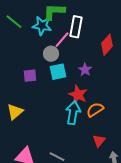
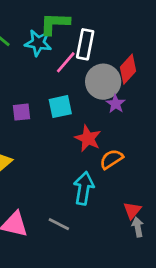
gray circle: (51, 54) -> (103, 82), moved, size x1.6
purple star: (85, 70) -> (116, 104), moved
cyan arrow: (73, 113) -> (84, 188), moved
red triangle: (99, 141) -> (132, 210), moved

